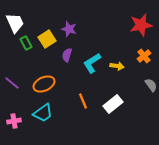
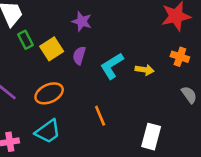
yellow square: (47, 39) -> (52, 49), moved
orange cross: (144, 56) -> (180, 57), turned -32
white rectangle: (113, 104) -> (151, 137), moved, turned -36

